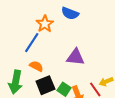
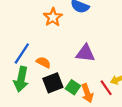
blue line: (32, 43) -> (22, 53), moved

